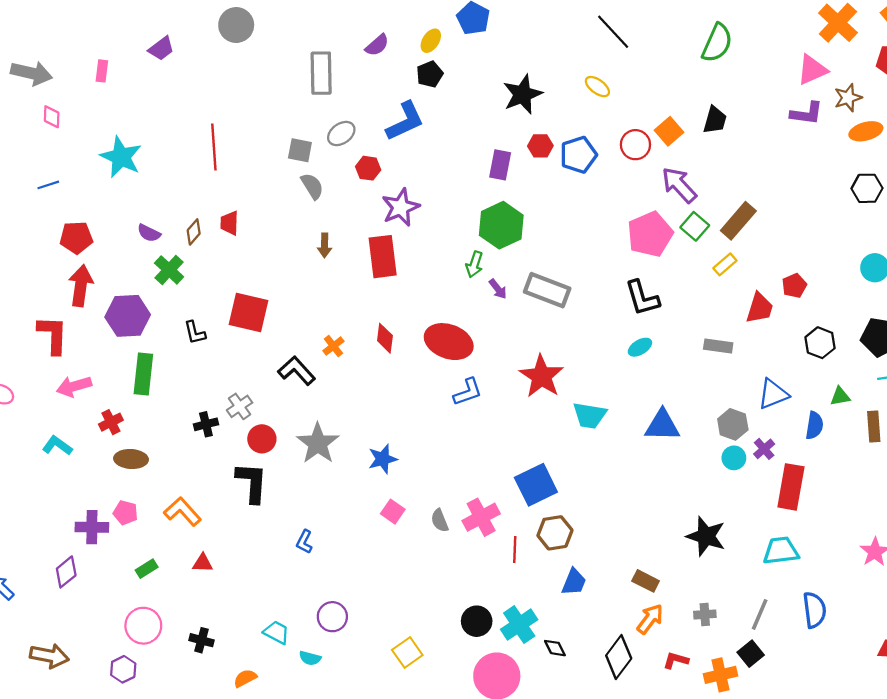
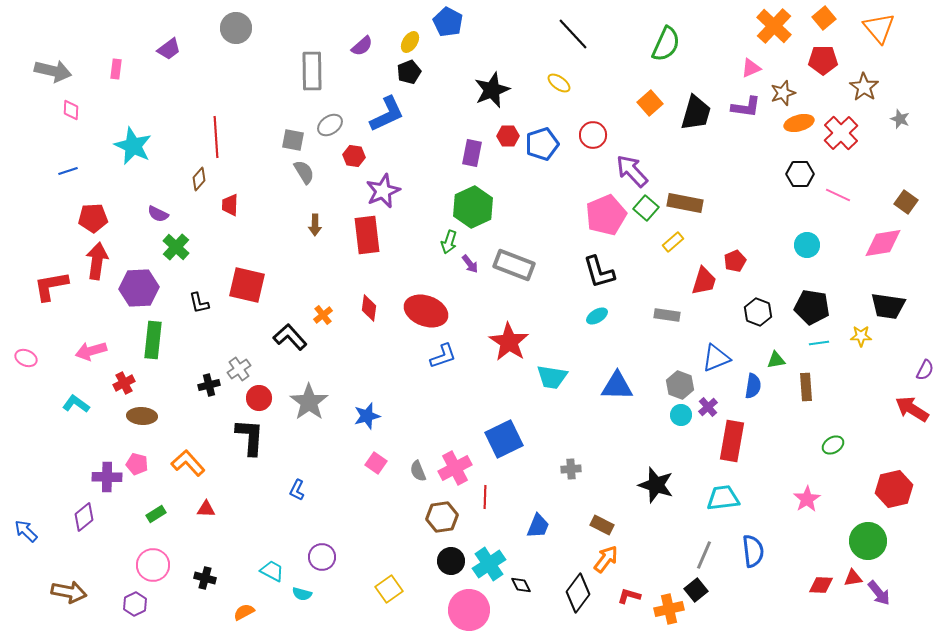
pink triangle: (812, 70) -> (751, 68), size x0.7
black trapezoid: (715, 120) -> (696, 113), moved, size x1.4
orange square: (669, 131) -> (650, 103), moved
brown rectangle: (738, 221) -> (685, 203), turned 60
brown diamond: (194, 232) -> (199, 179), moved
red L-shape: (53, 335) -> (51, 286), moved, turned -102
brown hexagon: (555, 533) -> (442, 517), moved
gray cross: (705, 614) -> (571, 469), moved

